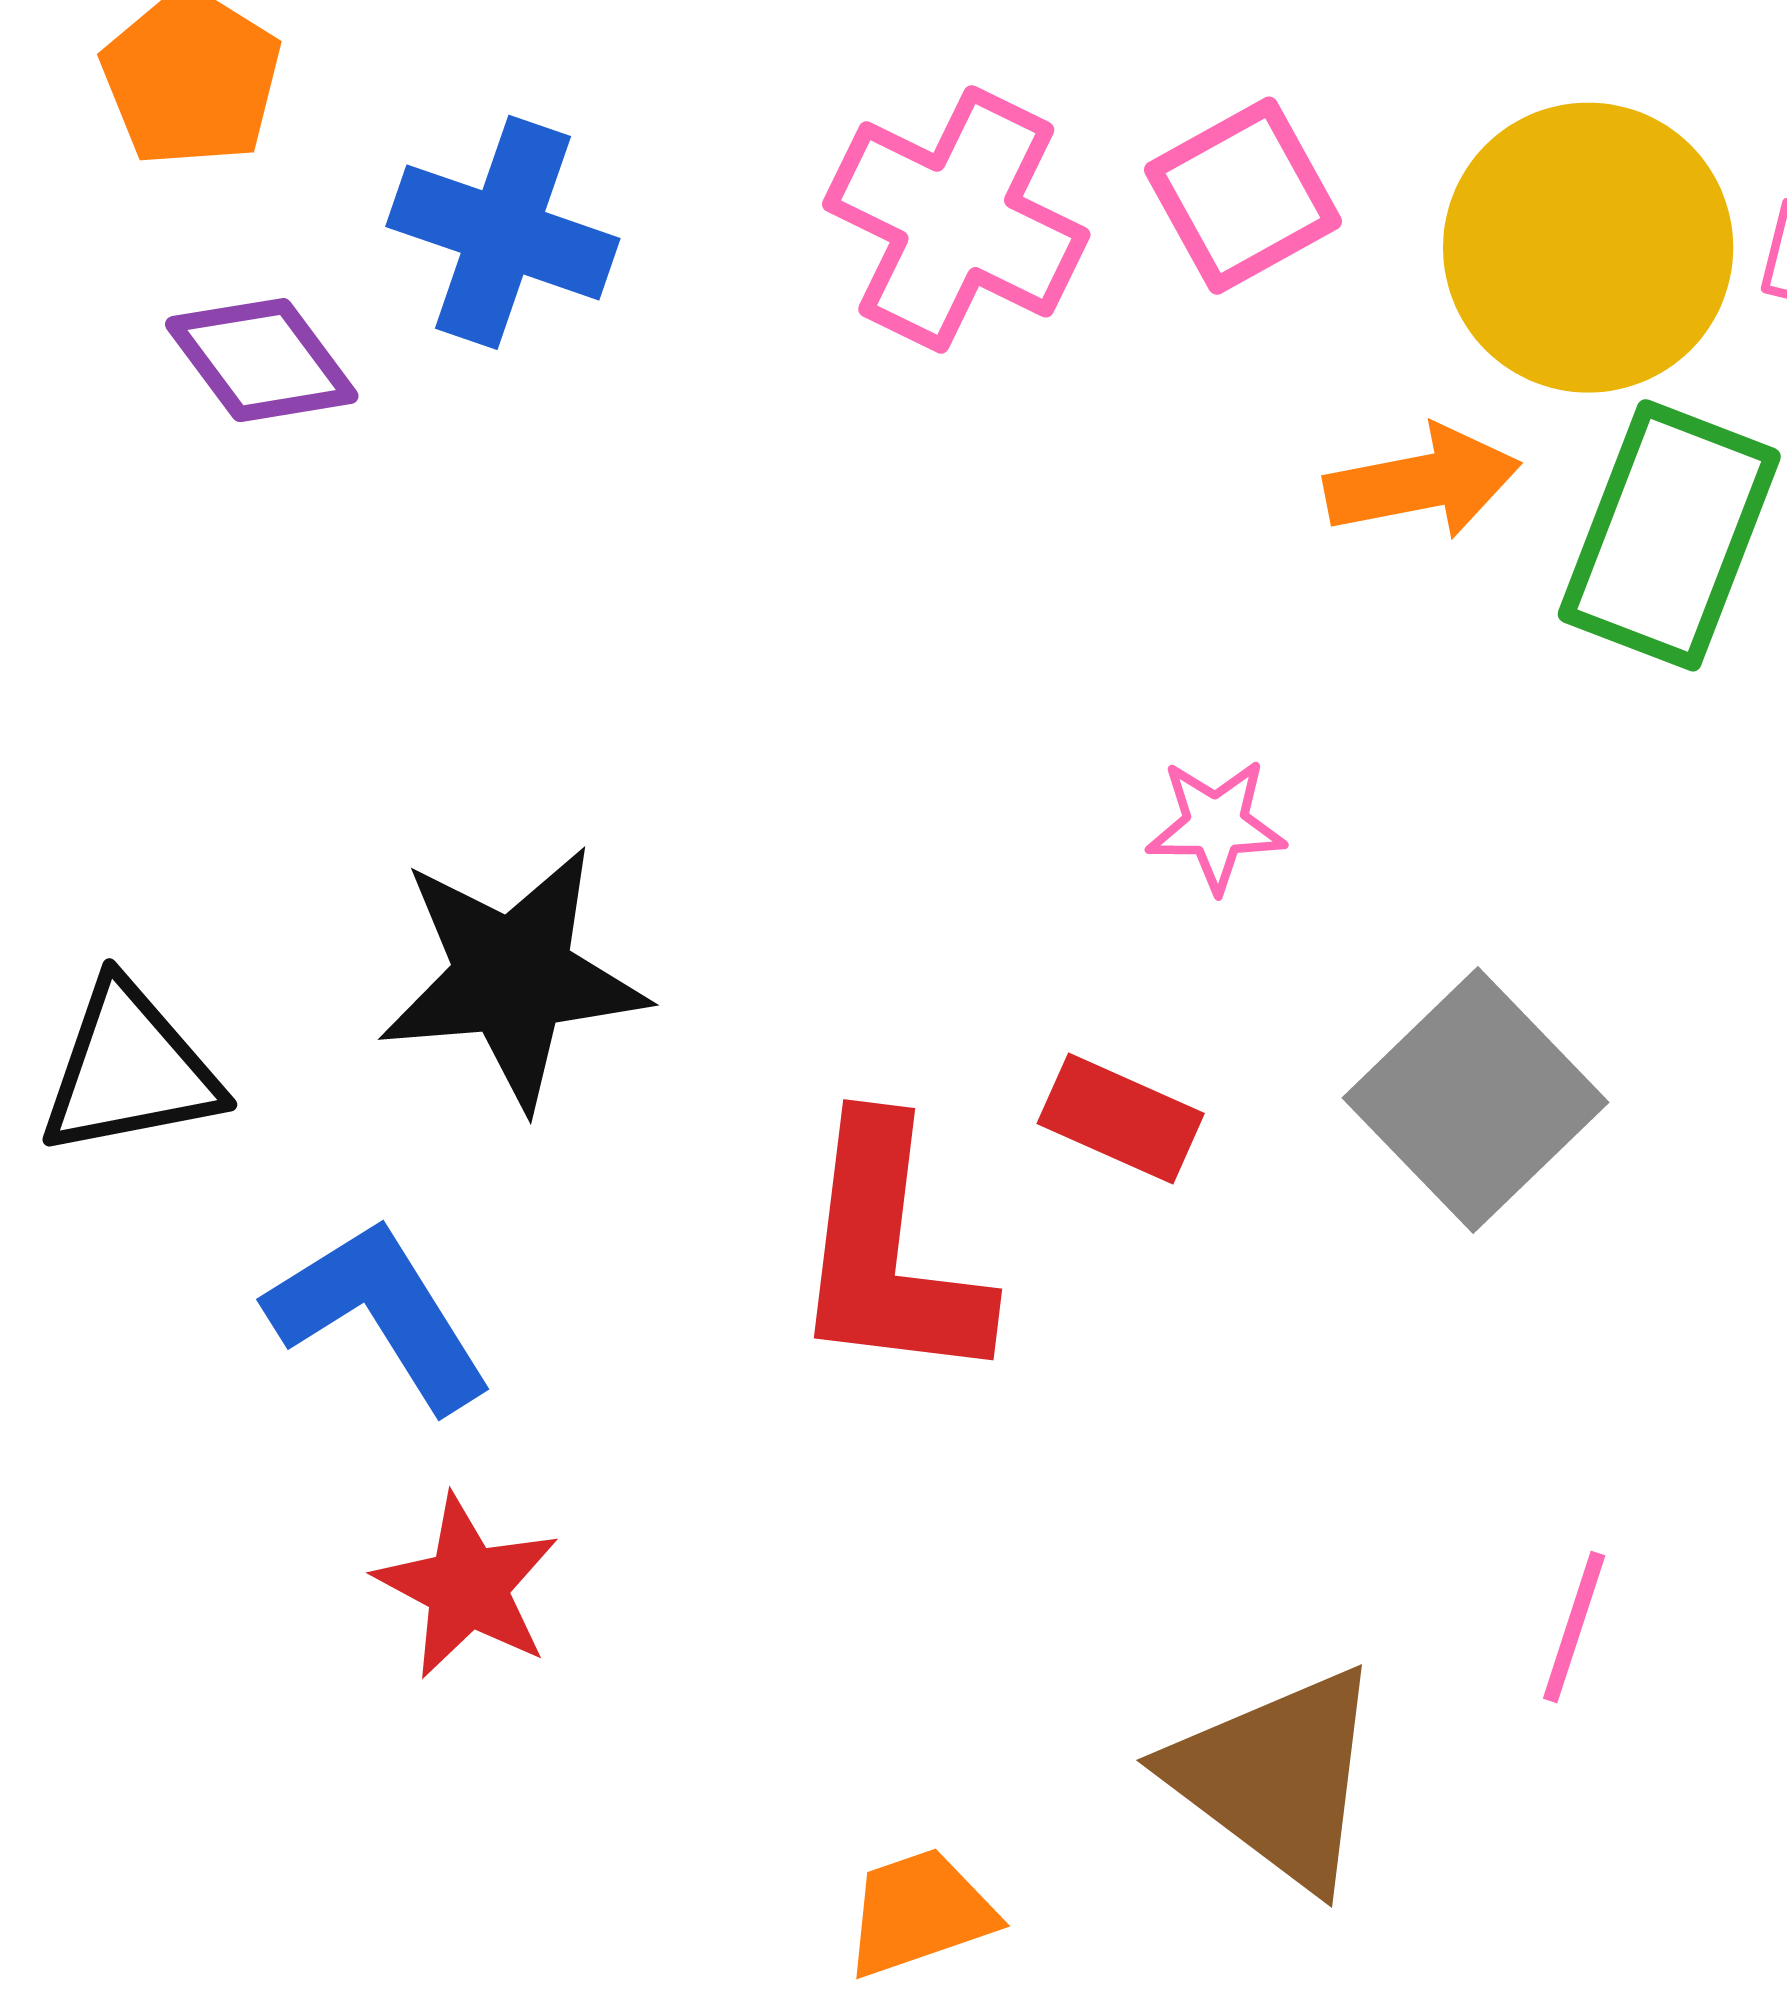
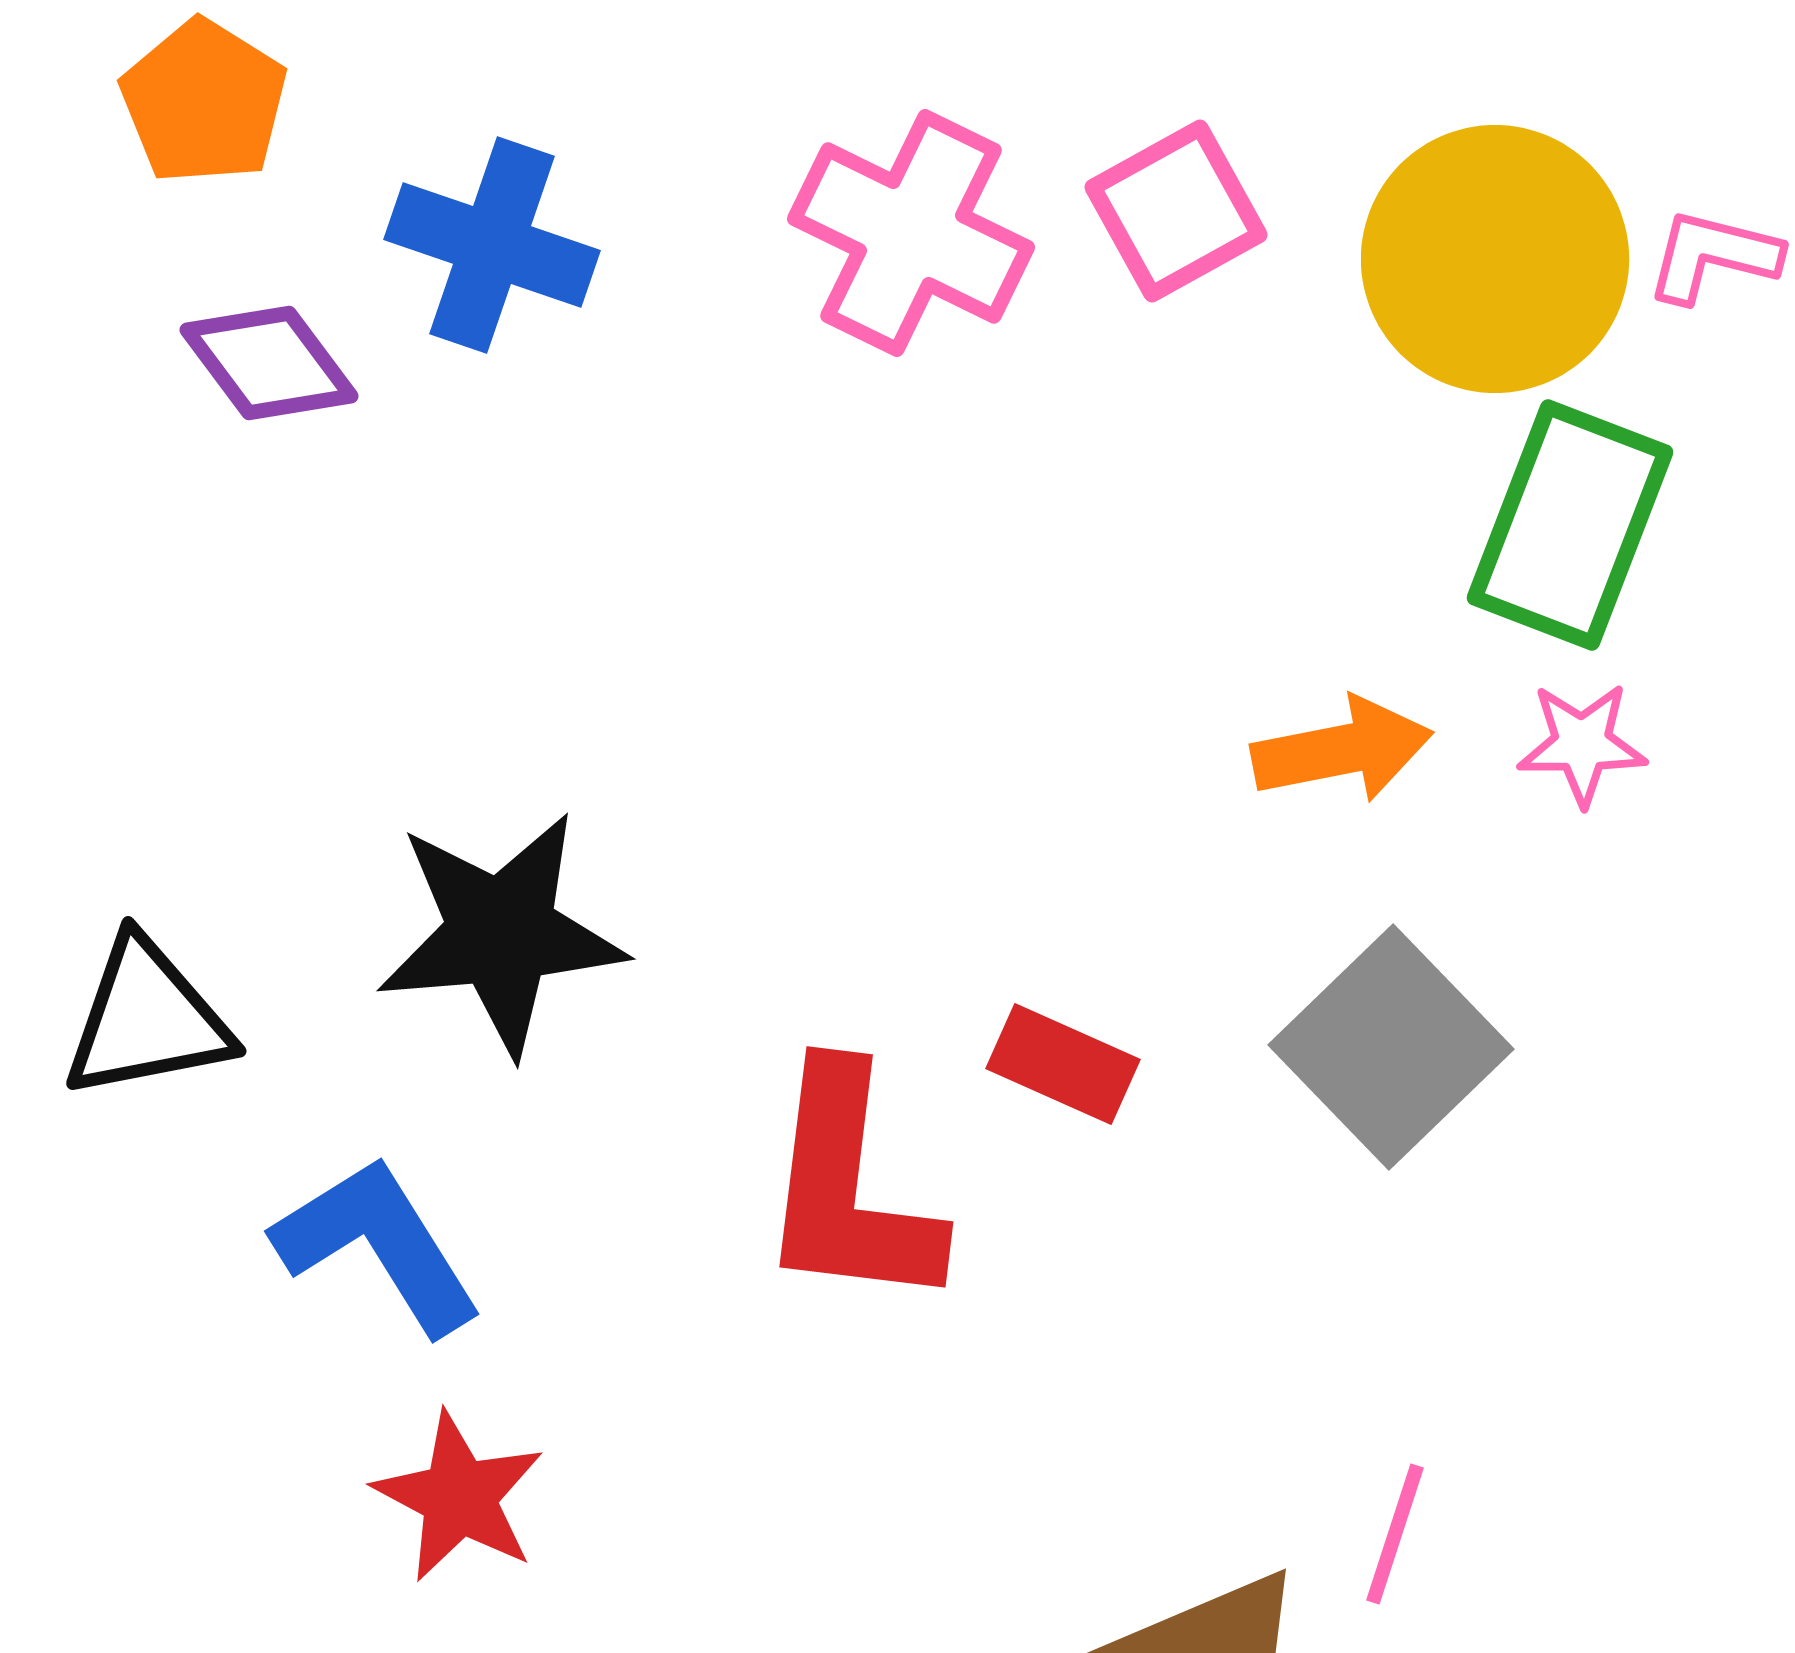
orange arrow: (1423, 482) -> (1342, 750), moved
pink star: (1216, 825) -> (1582, 744), moved
pink line: (1574, 1627) -> (1395, 1534), moved

